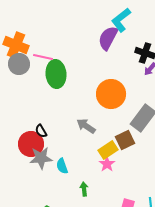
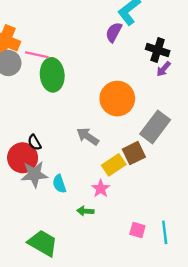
purple semicircle: (108, 38) -> (114, 32), size x0.7
pink star: (107, 164) -> (101, 189), moved
green arrow: (84, 189) -> (85, 211), turned -80

